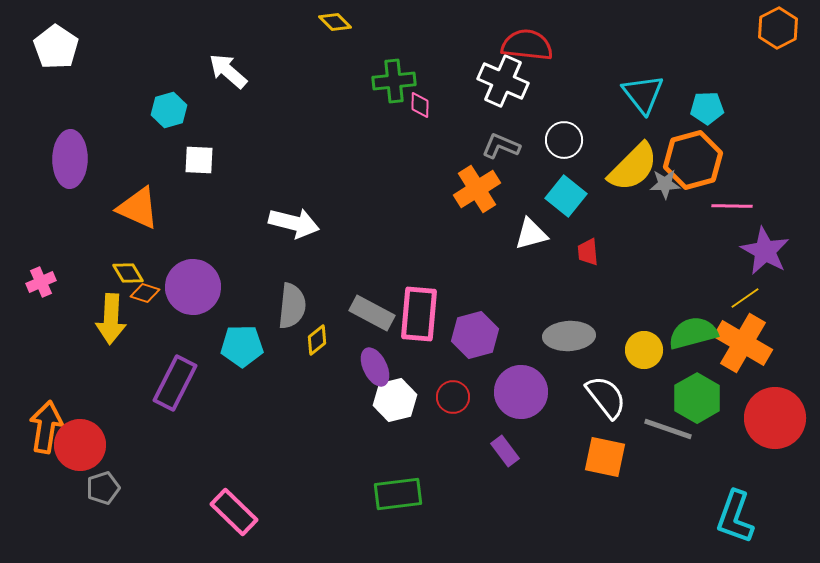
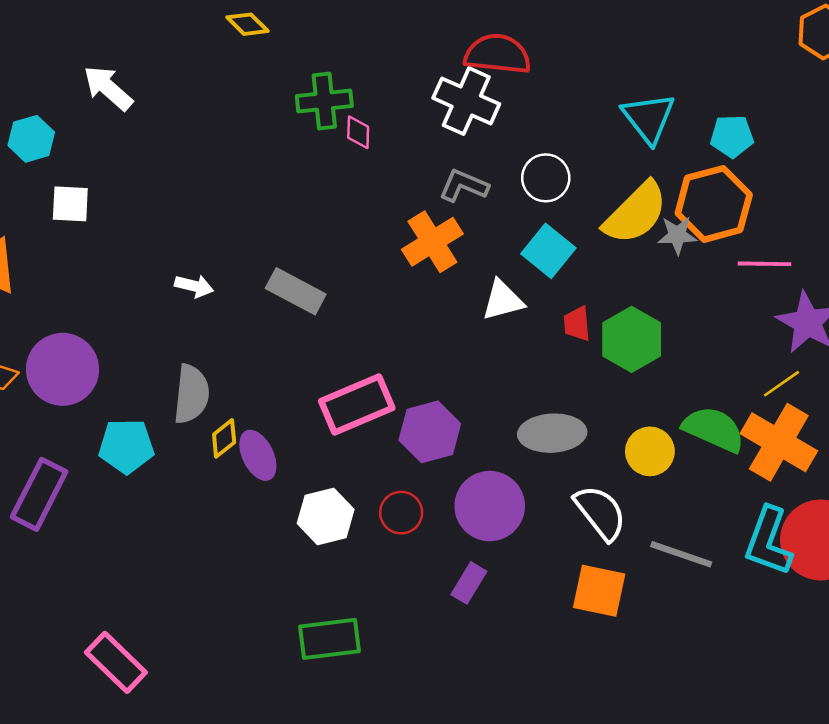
white arrow: (294, 223) -> (194, 286), size x0.6
gray rectangle: (372, 313) -> (296, 291), moved
pink rectangle: (419, 314) -> (357, 404), turned 62
green semicircle: (693, 333) -> (714, 429), turned 39
purple ellipse: (375, 367) -> (258, 455), moved
green hexagon: (697, 398) -> (632, 339), moved
purple rectangle: (505, 451) -> (469, 583), turned 68
cyan L-shape: (735, 517) -> (768, 541), moved

